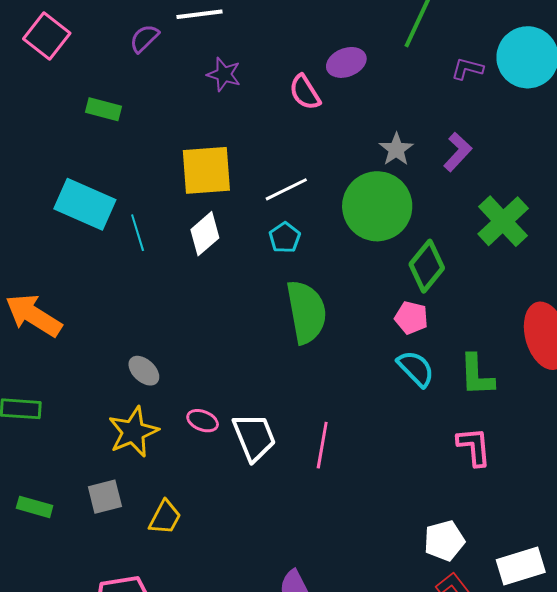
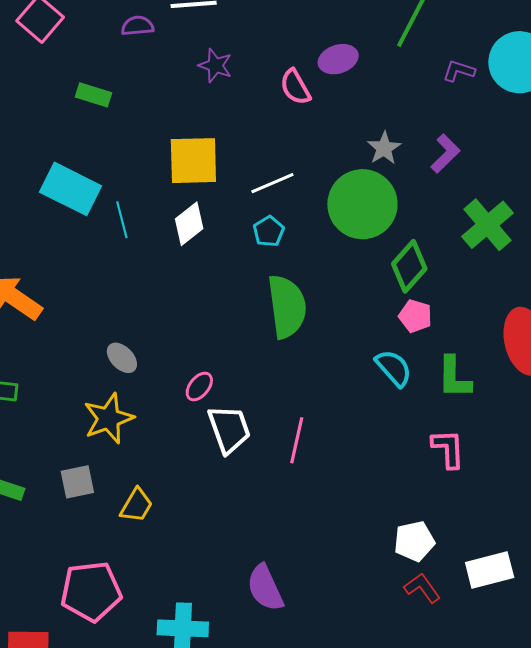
purple semicircle: (144, 38) -> (137, 26), turned 36
pink pentagon: (411, 318) -> (415, 316), moved
pink ellipse: (203, 421) -> (199, 386), moved, turned -76

